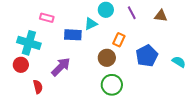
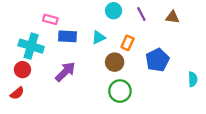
cyan triangle: (91, 24) -> (99, 37), moved
blue rectangle: (73, 35) -> (67, 36), moved
cyan semicircle: (179, 62) -> (193, 79), moved, turned 56
red semicircle: (38, 87) -> (17, 93), moved, turned 64

